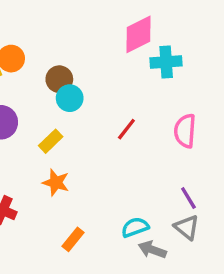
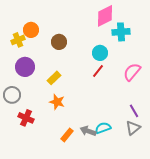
cyan circle: (70, 98) -> (100, 53), moved
pink semicircle: (185, 131) -> (132, 72), turned 36
gray triangle: (187, 227) -> (133, 128), turned 42
gray arrow: (152, 250) -> (88, 131), moved

